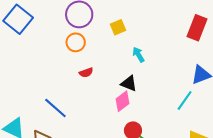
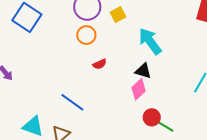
yellow square: (118, 27) -> (118, 15), moved
cyan arrow: (138, 55) -> (150, 41), size x1.8

